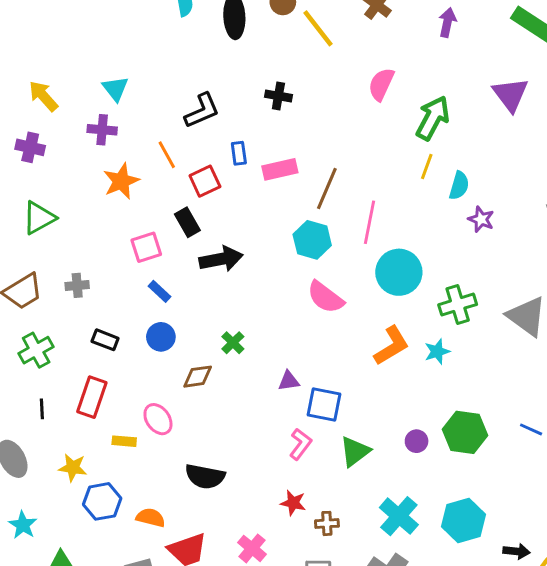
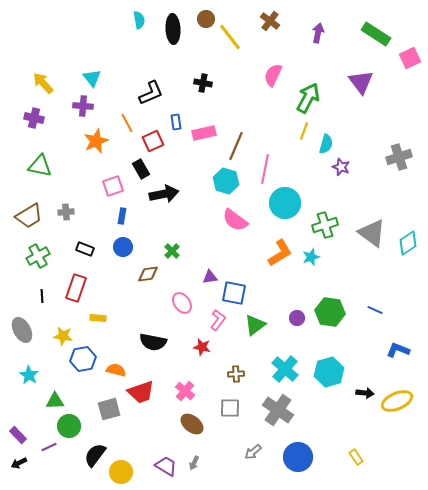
green triangle: (39, 218) -> (40, 166), turned 40
blue rectangle: (159, 291) -> (122, 216), turned 56
pink ellipse: (158, 419) -> (182, 303), moved
red star: (293, 503) -> (202, 347), moved

